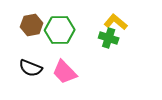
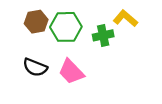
green cross: (109, 38) -> (103, 35), moved, turned -30

